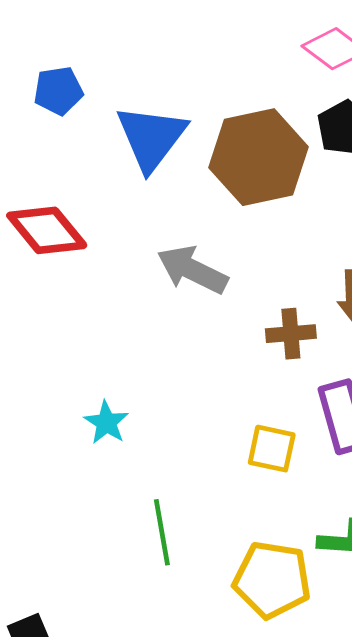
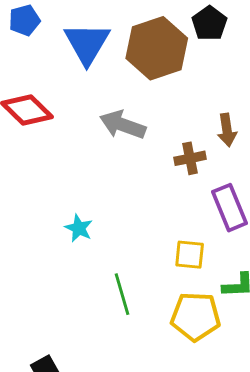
yellow square: (272, 449) -> (190, 255), moved

